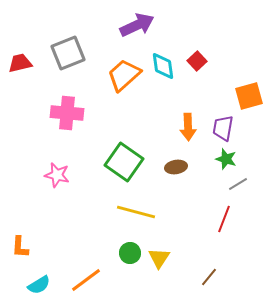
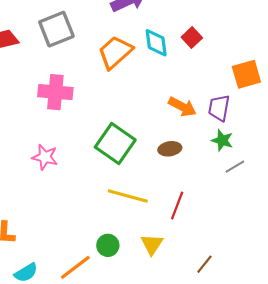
orange arrow: (188, 127) -> (182, 107), turned -60
red line: (224, 219) -> (177, 205), moved
green circle: (130, 253) -> (108, 245), moved

